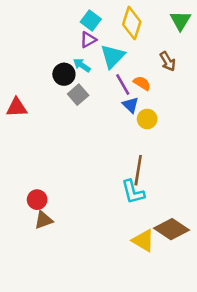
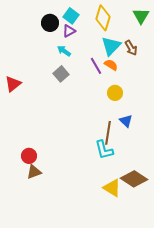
cyan triangle: (113, 56) -> (111, 46), moved
black circle: (64, 74) -> (50, 23), moved
blue triangle: (130, 105) -> (126, 121), moved
red triangle: (17, 107) -> (13, 84), turned -36

